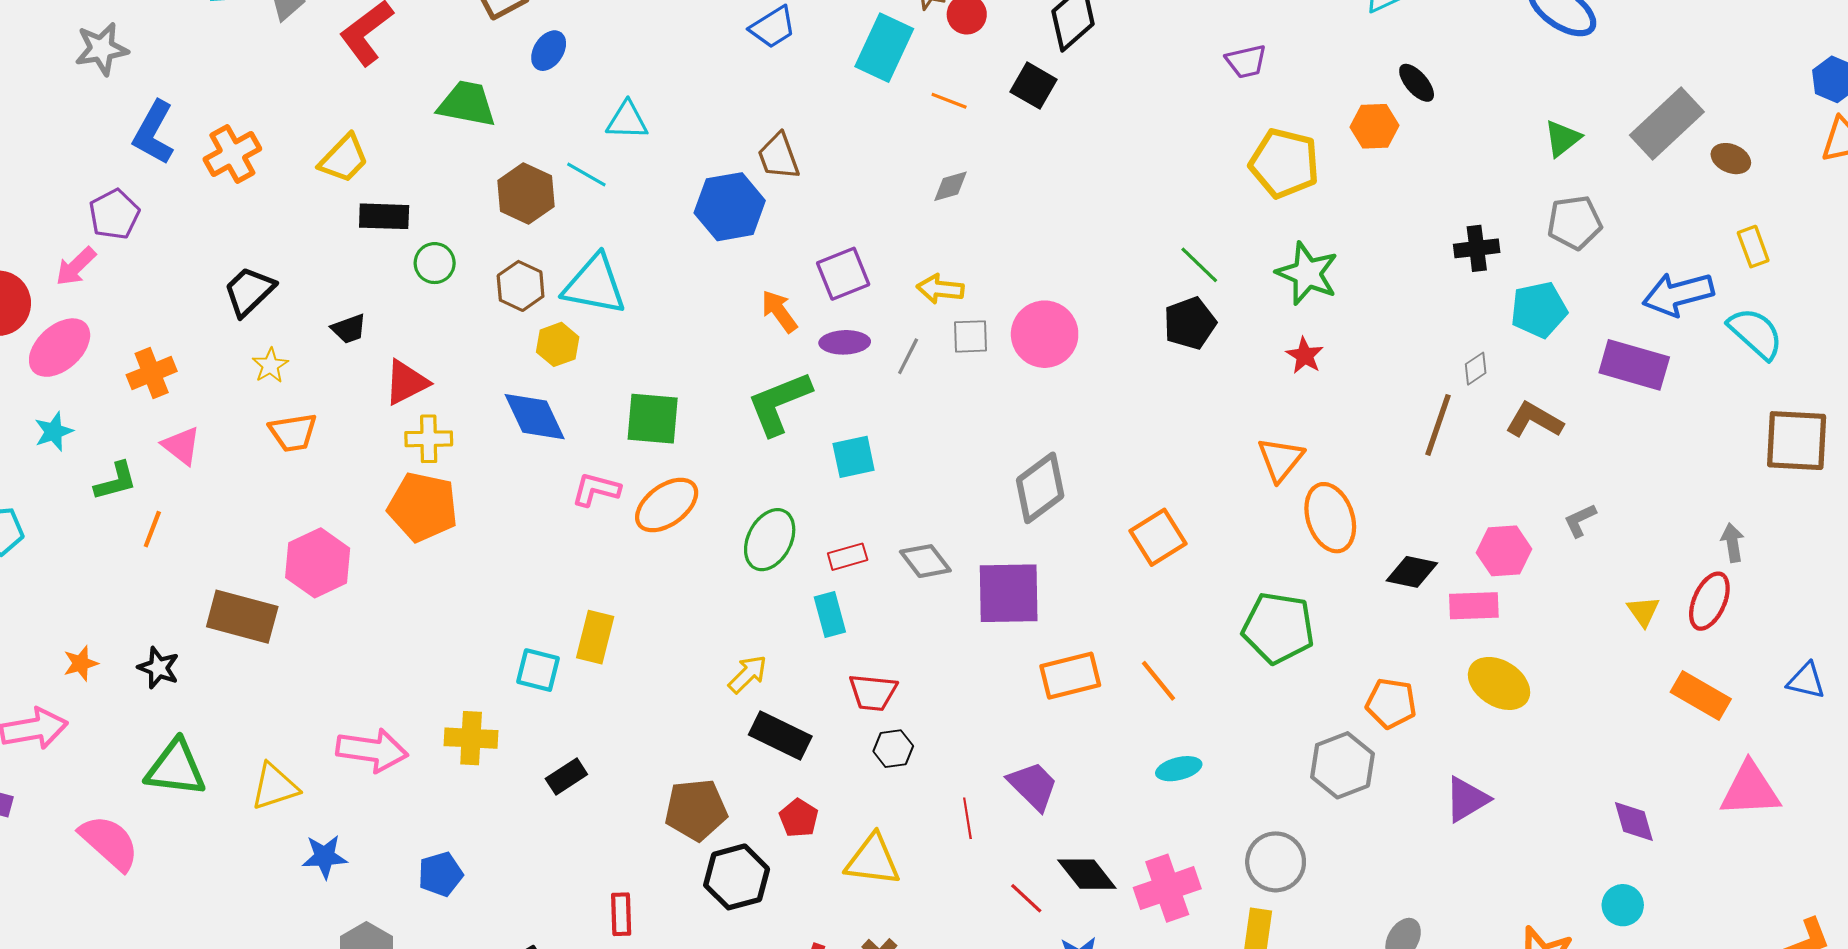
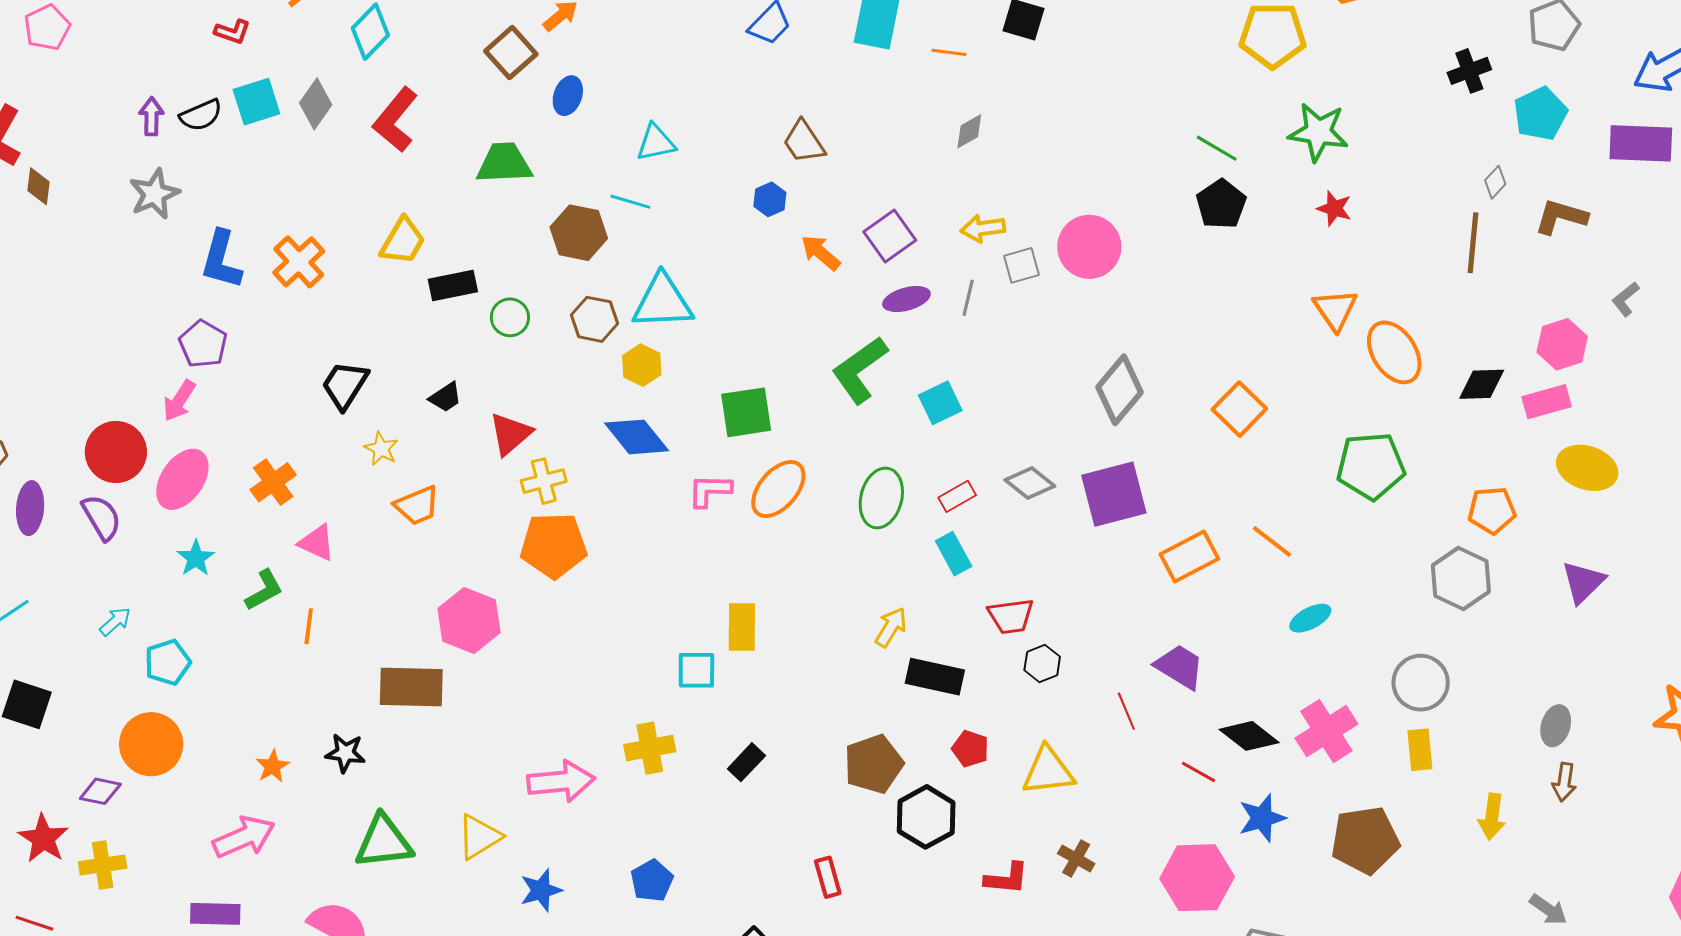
blue hexagon: (730, 207) -> (770, 199), size x0.5
orange arrow: (779, 311) -> (821, 253), moved

